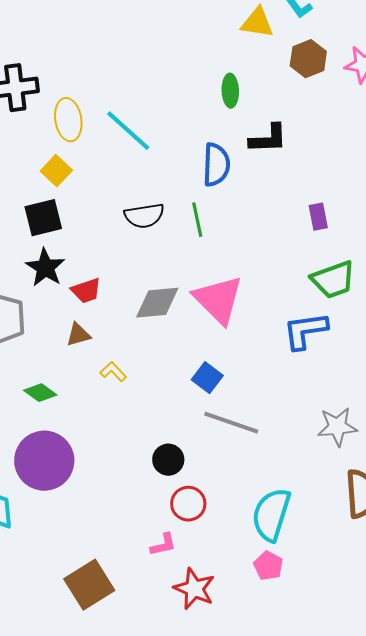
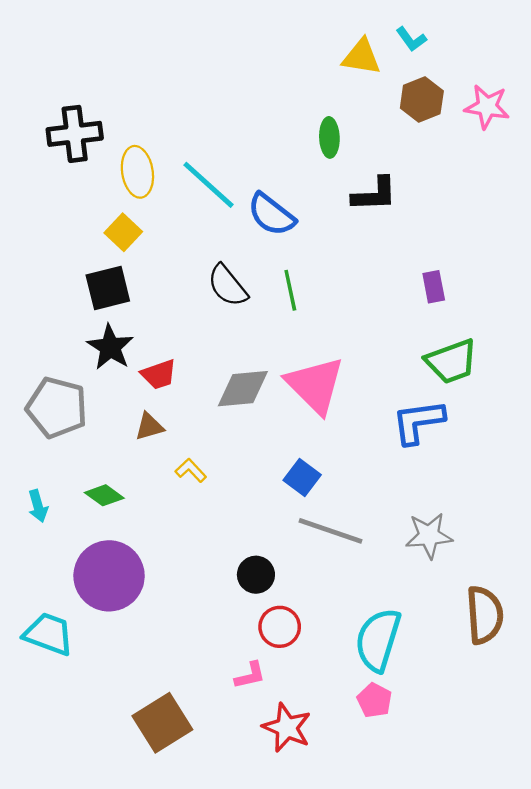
blue semicircle: (216, 165) -> (271, 214), moved, turned 126
black semicircle: (144, 216) -> (228, 286), turned 60
gray star: (337, 427) -> (429, 536), moved

